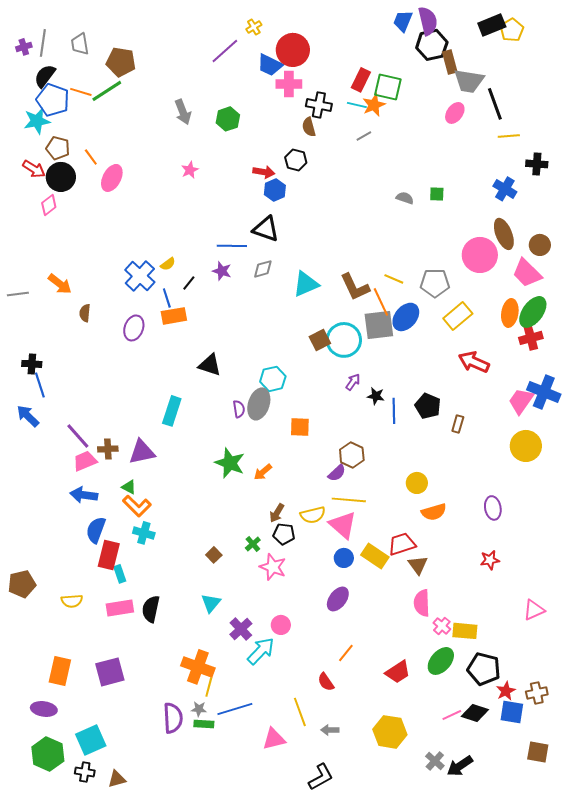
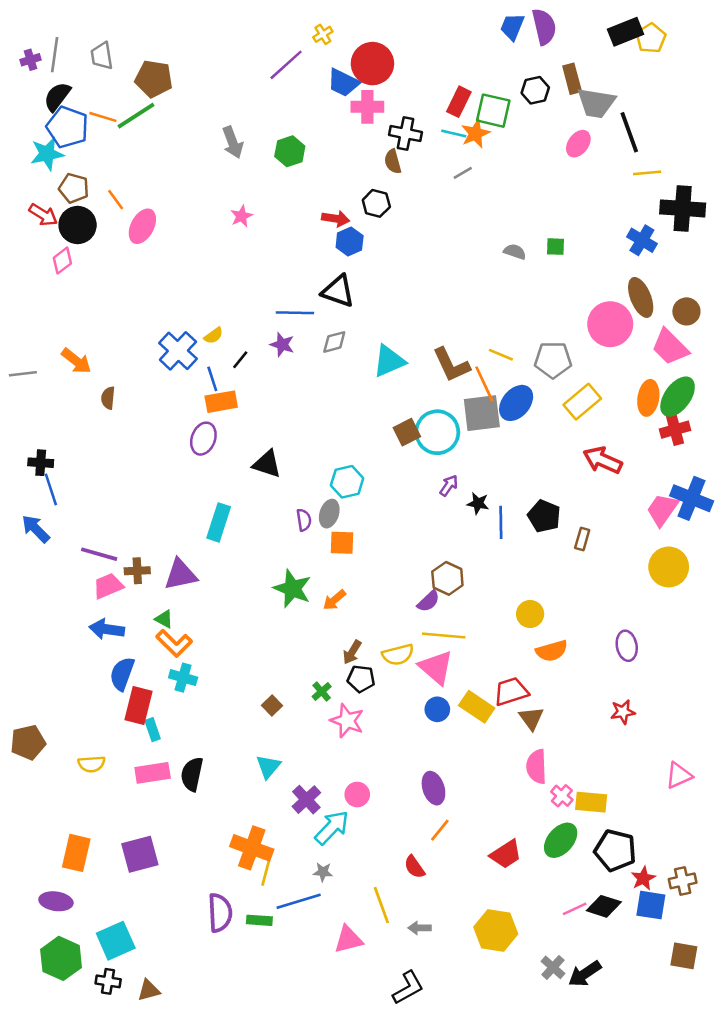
black hexagon: (432, 45) -> (535, 90), moved, size x0.7
black cross: (537, 164) -> (683, 208), size x1.6
purple ellipse: (134, 328) -> (203, 439), moved
gray ellipse: (259, 404) -> (329, 514), size x0.7
orange square: (300, 427) -> (342, 543), moved
purple line: (78, 436) -> (99, 554), turned -32
purple ellipse: (338, 599) -> (433, 788), moved, turned -55
gray star: (199, 709) -> (323, 872), moved

